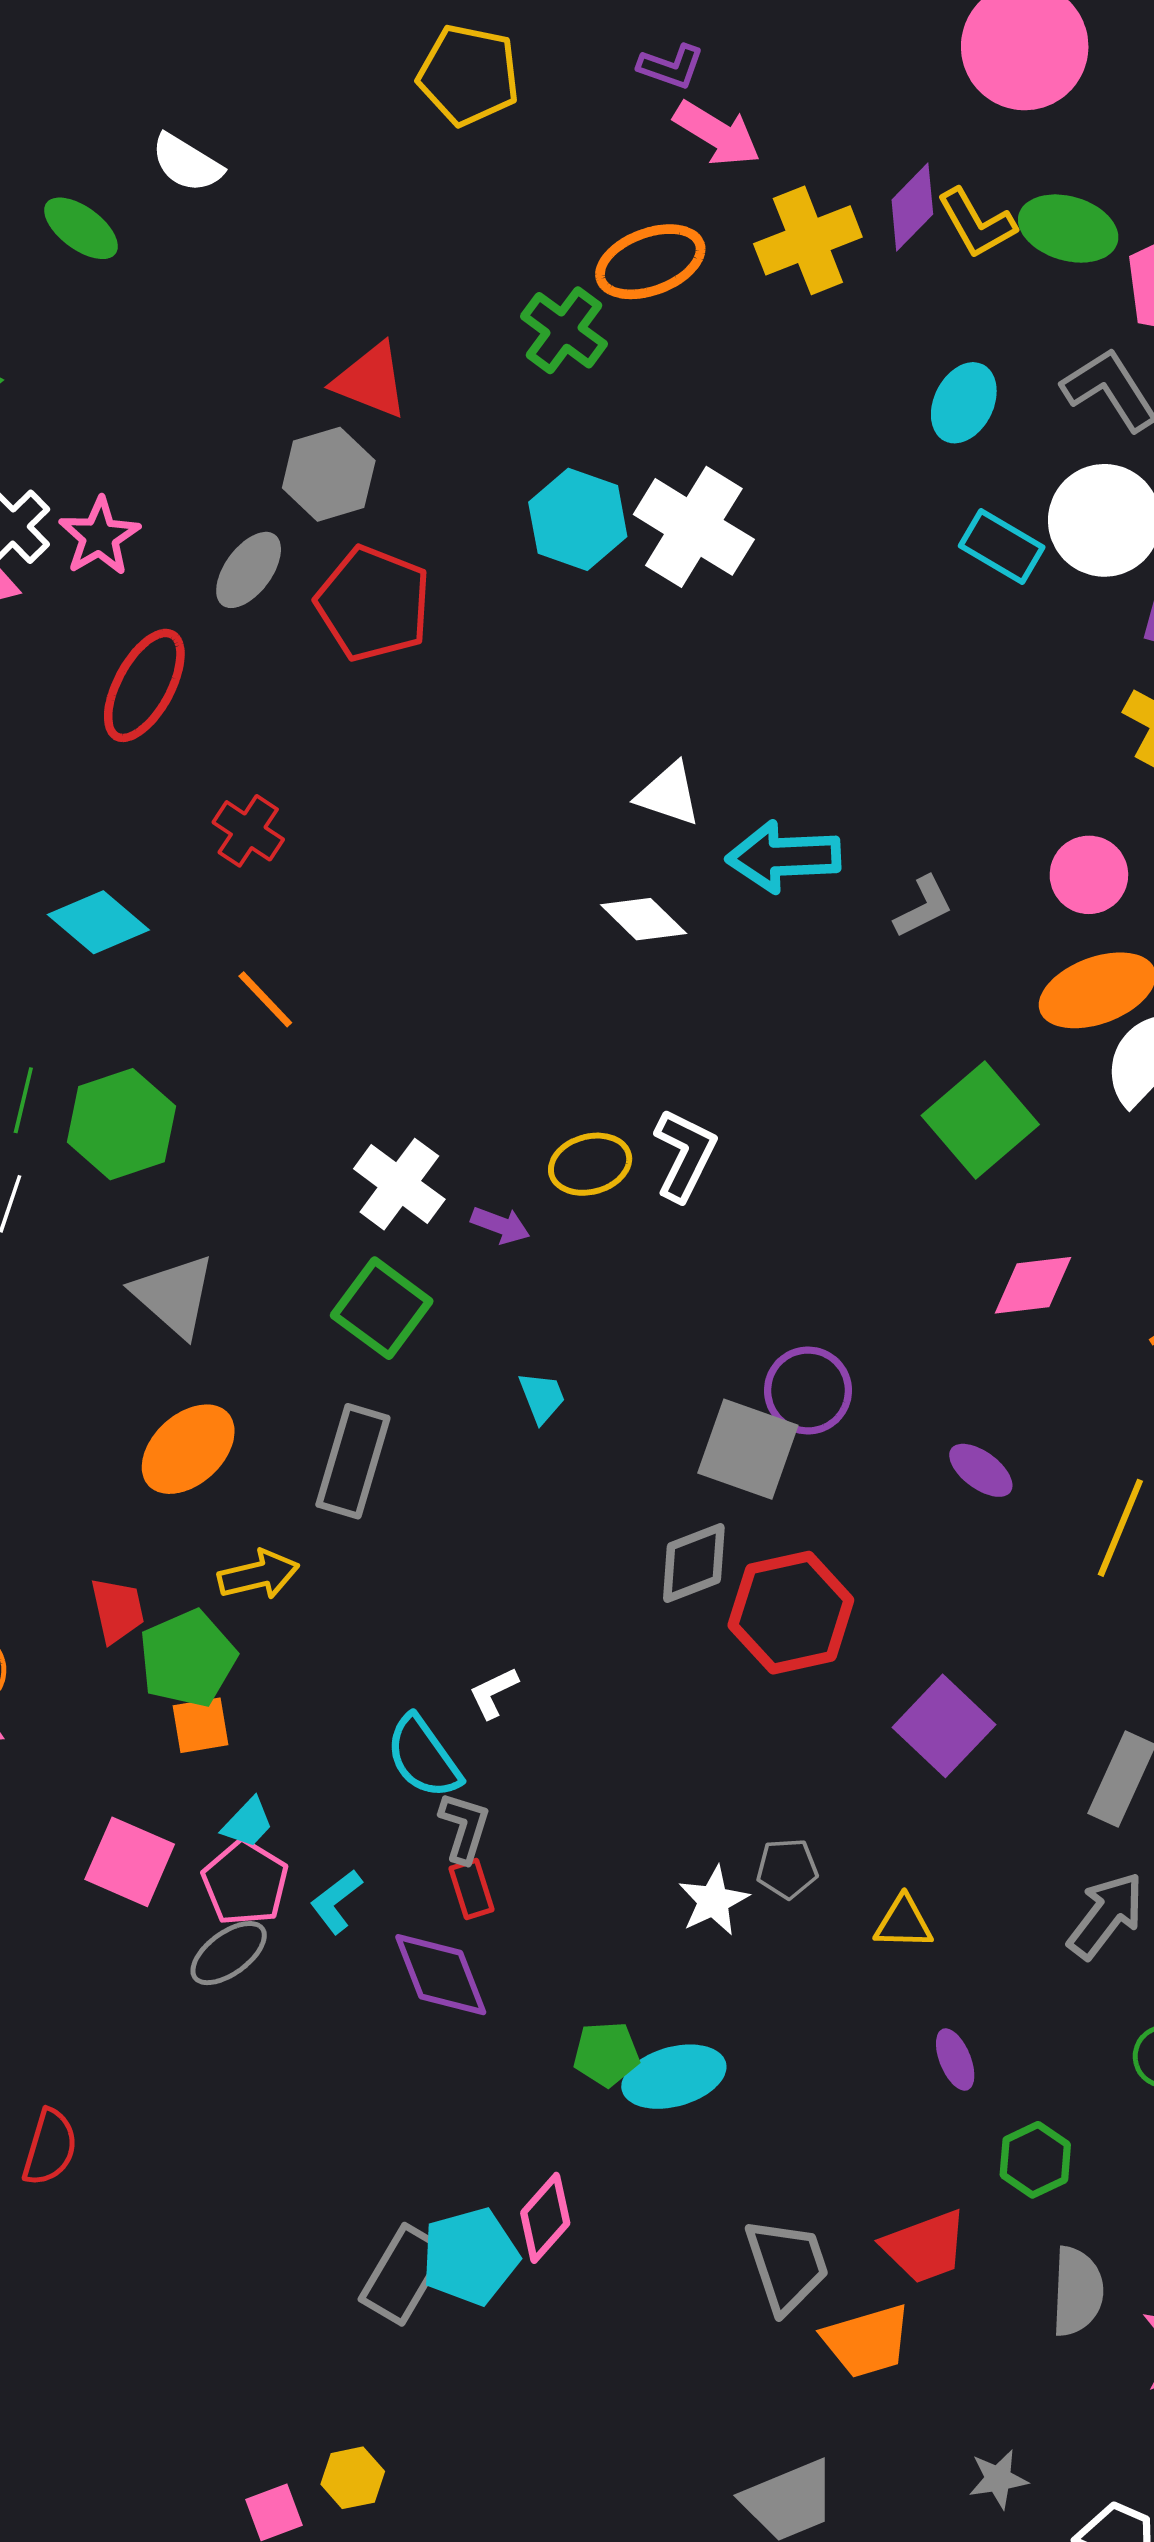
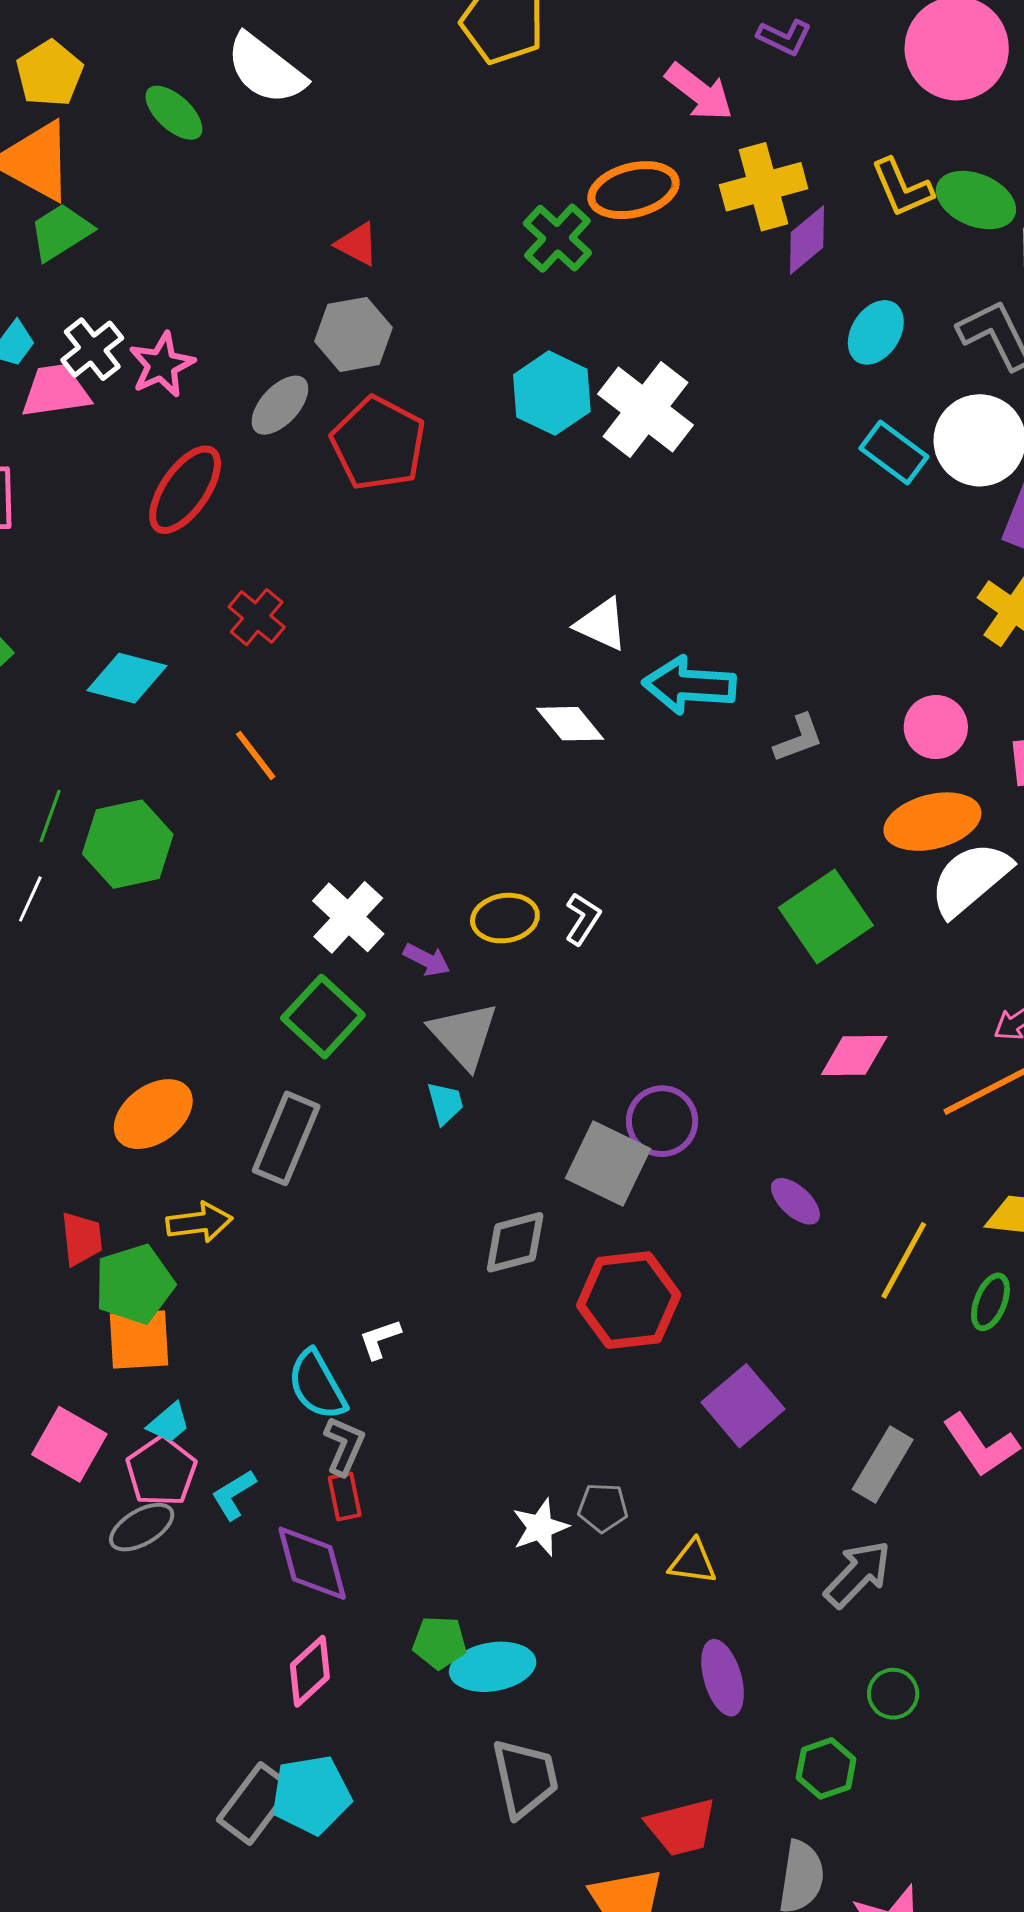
purple L-shape: (671, 67) -> (784, 37), moved
white semicircle: (187, 163) -> (266, 69), size x1.4
purple diamond: (912, 207) -> (807, 240), moved
red triangle: (371, 381) -> (357, 244), moved, size x0.7
cyan diamond: (98, 922) -> (127, 678), turned -32
white L-shape: (685, 1155) -> (583, 919), size x0.7
gray triangle: (174, 1295) -> (464, 1035), moved
gray diamond: (694, 1563) -> (515, 1242), moved
orange square: (201, 1725) -> (139, 1340), size x1.4
purple ellipse: (955, 2060) -> (723, 1678), size x1.5
green hexagon: (1035, 2160) -> (826, 1768), moved
pink diamond: (545, 2218) -> (310, 1671), moved
gray trapezoid: (787, 2265) -> (525, 1778), moved

